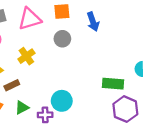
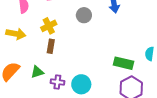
brown rectangle: (12, 85) -> (51, 46), moved, turned -64
cyan circle: (62, 101) -> (81, 84), moved

